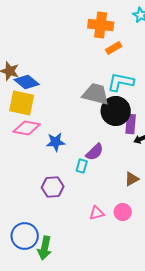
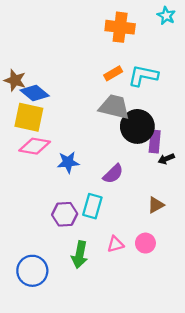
orange rectangle: (114, 48) -> (113, 73), moved
cyan L-shape: (121, 82) -> (143, 76), moved
cyan rectangle: (82, 166) -> (92, 206), moved, size x1.5
green arrow: (45, 248) -> (80, 255), moved

